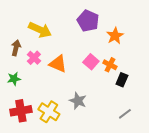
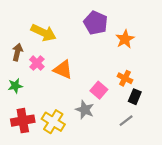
pink square: (91, 62) -> (99, 90), moved
orange cross: (110, 65) -> (125, 78), moved
black rectangle: (122, 80) -> (135, 97), moved
gray line: (125, 114) -> (126, 121), moved

